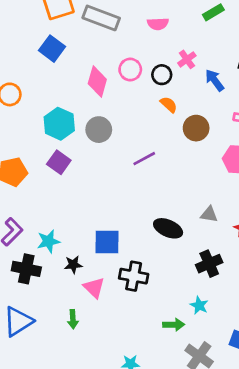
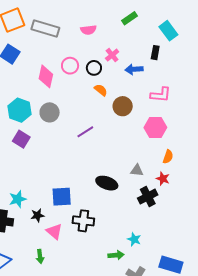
blue arrow: (215, 80) -> (134, 69), turned -54
black cross: (209, 264) -> (148, 196), moved

